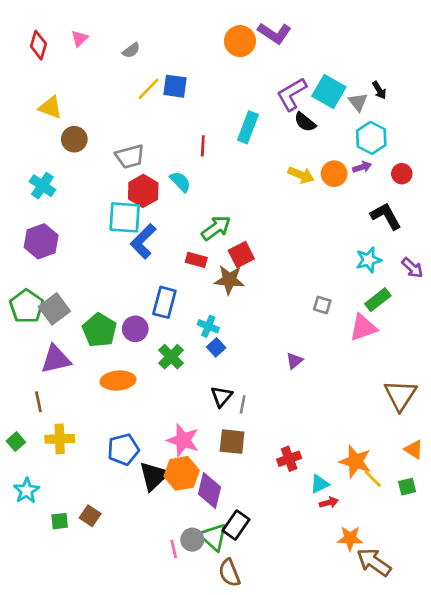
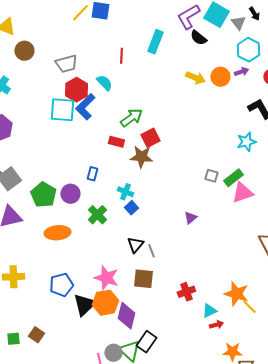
blue L-shape: (143, 241) -> (85, 107), moved
green rectangle: (378, 300) -> (233, 178), moved
blue rectangle: (164, 302) -> (92, 174), size x0.6
gray line: (243, 404) -> (151, 251), turned -32

